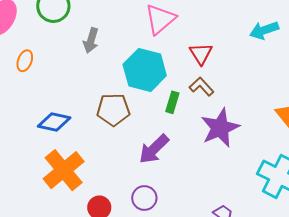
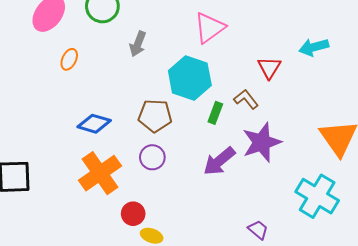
red triangle: (201, 54) -> (269, 68), moved
purple arrow: (154, 149) -> (219, 161), moved
purple circle: (144, 198) -> (152, 157), moved

